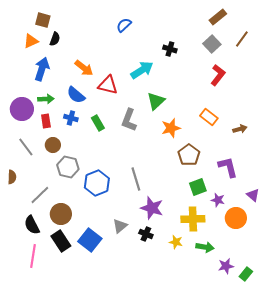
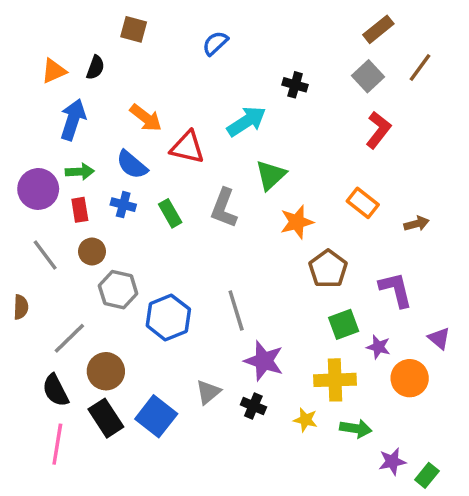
brown square: (43, 20) -> (134, 29), moved

